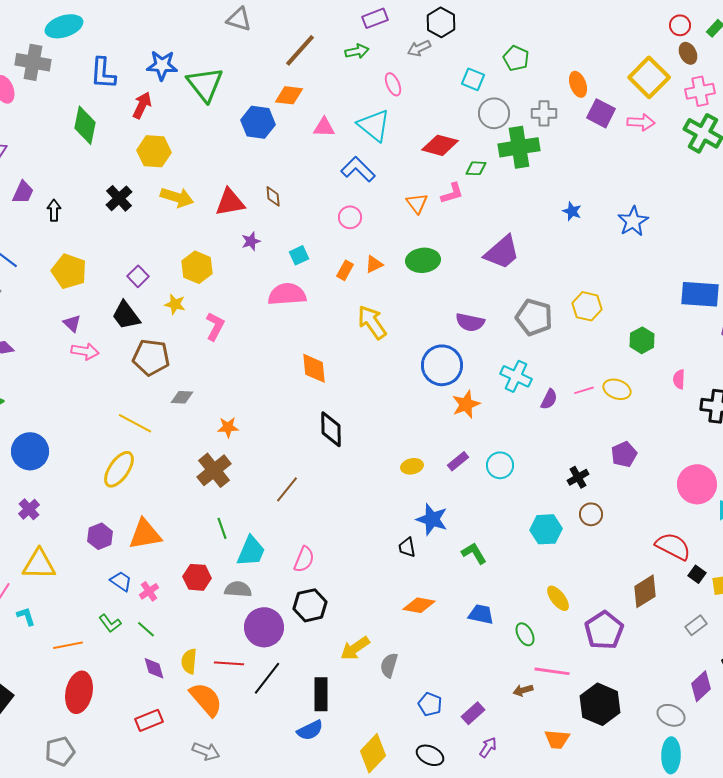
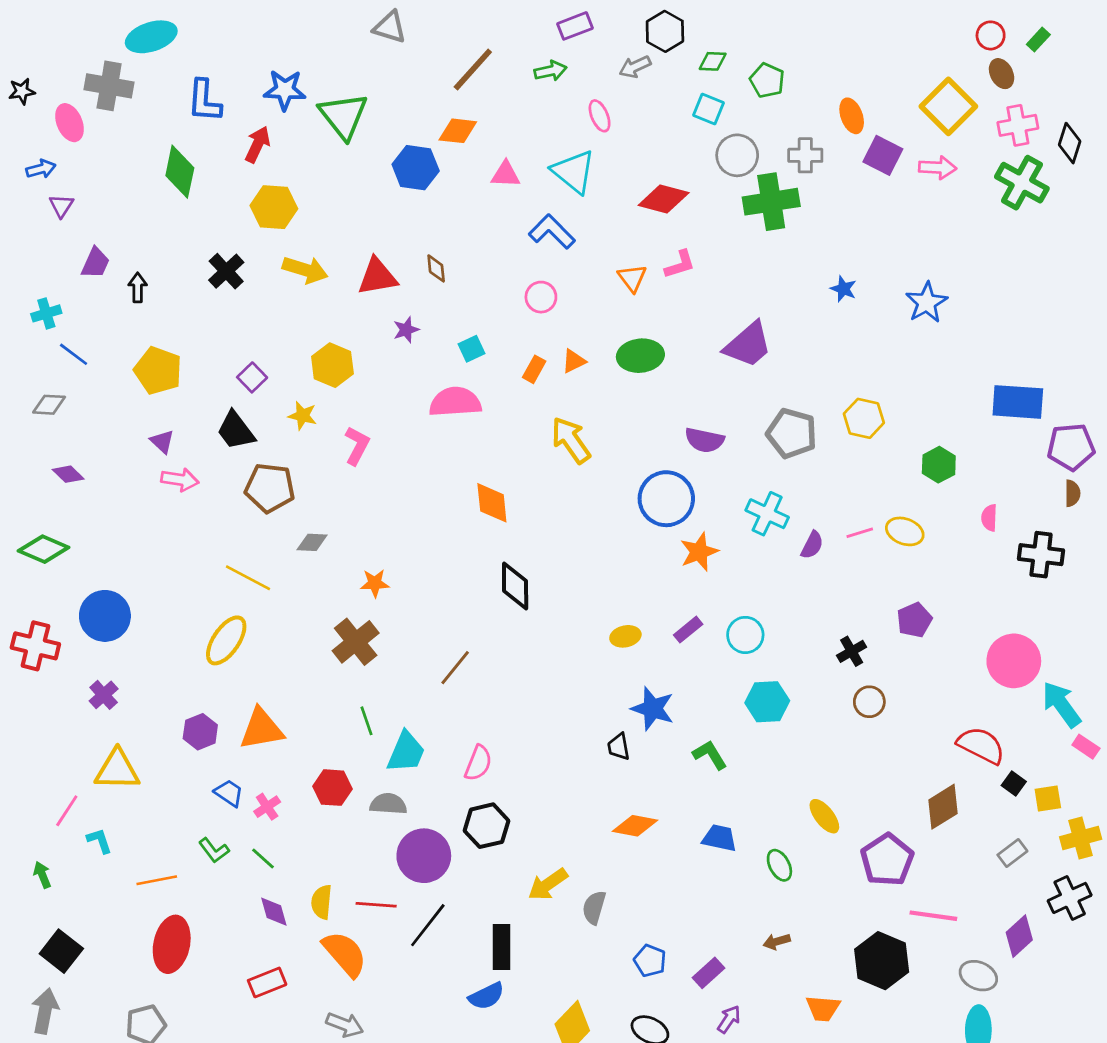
green diamond: (476, 168) -> (713, 61), moved
cyan hexagon: (546, 529) -> (767, 702), moved
pink line: (552, 671) -> (933, 916), moved

